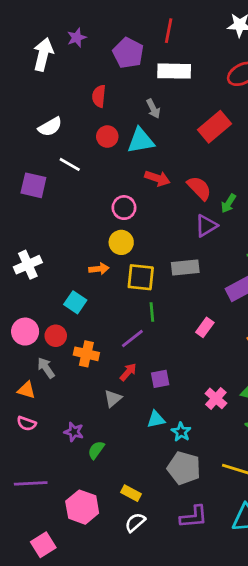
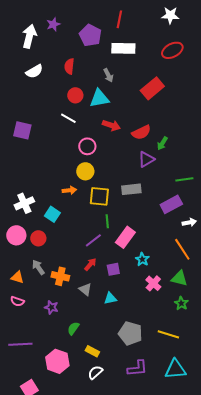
white semicircle: (50, 127) -> (34, 71), moved
white line: (70, 164) -> (68, 118), moved
red semicircle: (199, 188) -> (141, 132), turned 108
white cross: (28, 265) -> (24, 203), moved
pink rectangle: (205, 327) -> (125, 237), moved, size x1.5
orange cross: (86, 354) -> (60, 276), moved
gray arrow: (46, 368) -> (38, 267), moved
gray triangle: (113, 398) -> (85, 289), moved, turned -40
cyan star: (181, 432) -> (142, 259), moved
green semicircle: (96, 450) -> (73, 328), moved

